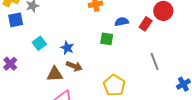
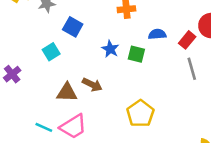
blue square: (16, 20) -> (73, 27), moved, turned 35
blue star: (67, 48) -> (110, 49), moved
gray line: (155, 62) -> (192, 69), moved

